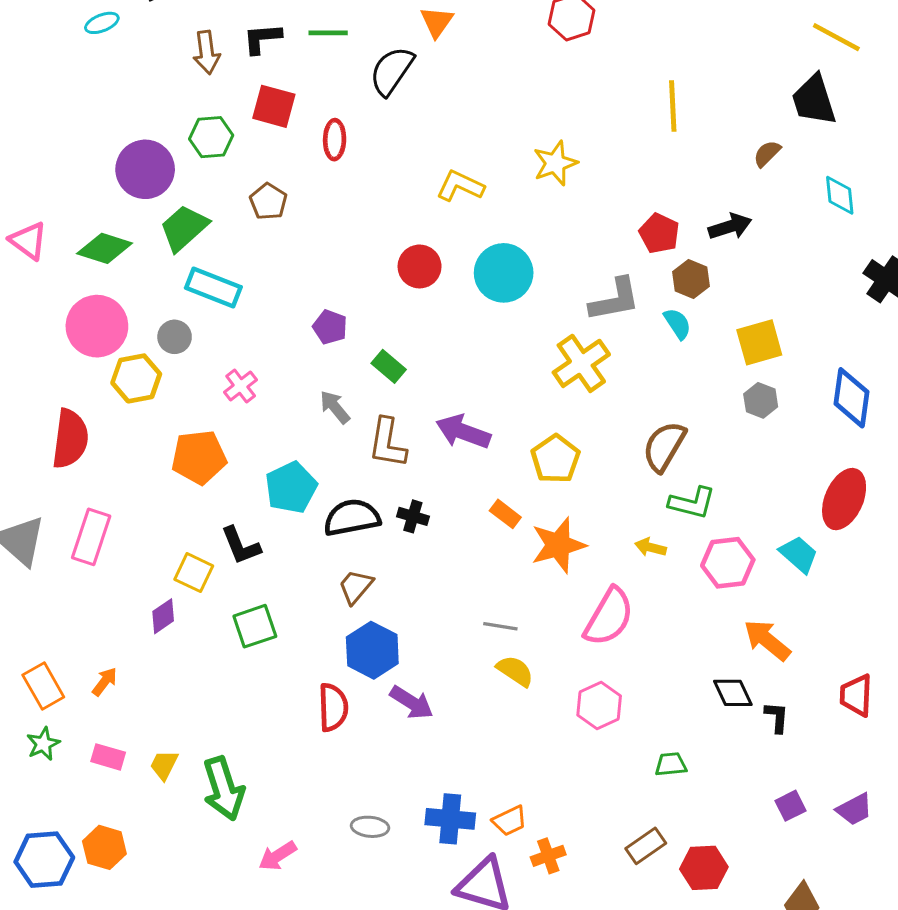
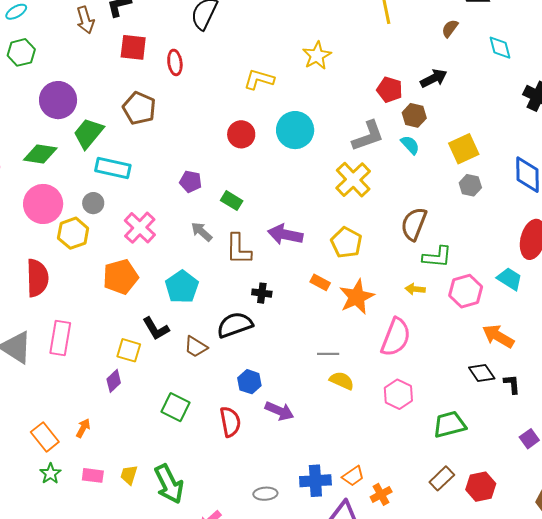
green hexagon: (211, 137) -> (21, 52), moved
brown pentagon: (268, 201) -> (139, 108), size x1.4
pink cross: (241, 386) -> (140, 228), size x1.5
black semicircle: (352, 518) -> (235, 325), moved
brown trapezoid: (356, 587) -> (196, 347), moved, turned -90
green square: (255, 626) -> (176, 407), moved, turned -36
blue hexagon: (372, 650) -> (249, 382), size x0.7
green trapezoid: (671, 764) -> (450, 424), size x1.6

